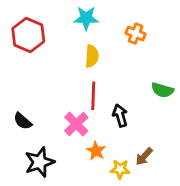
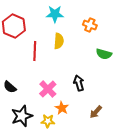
green semicircle: (162, 90) -> (104, 54), moved
red line: (93, 96) -> (35, 51), moved
yellow star: (120, 169) -> (48, 121), moved

